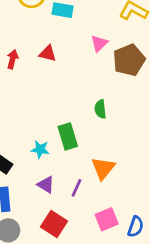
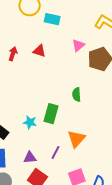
green rectangle: (68, 136) -> (51, 114), turned 30
purple triangle: (46, 185) -> (30, 157), moved, turned -40

